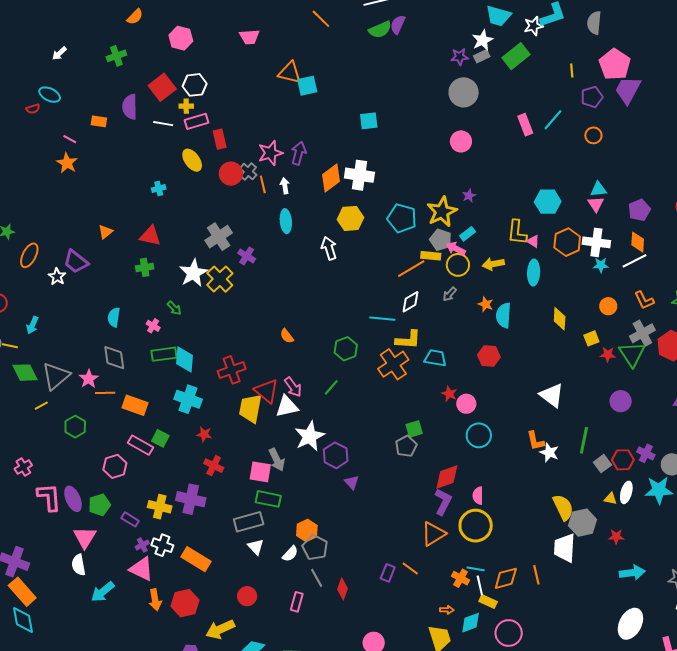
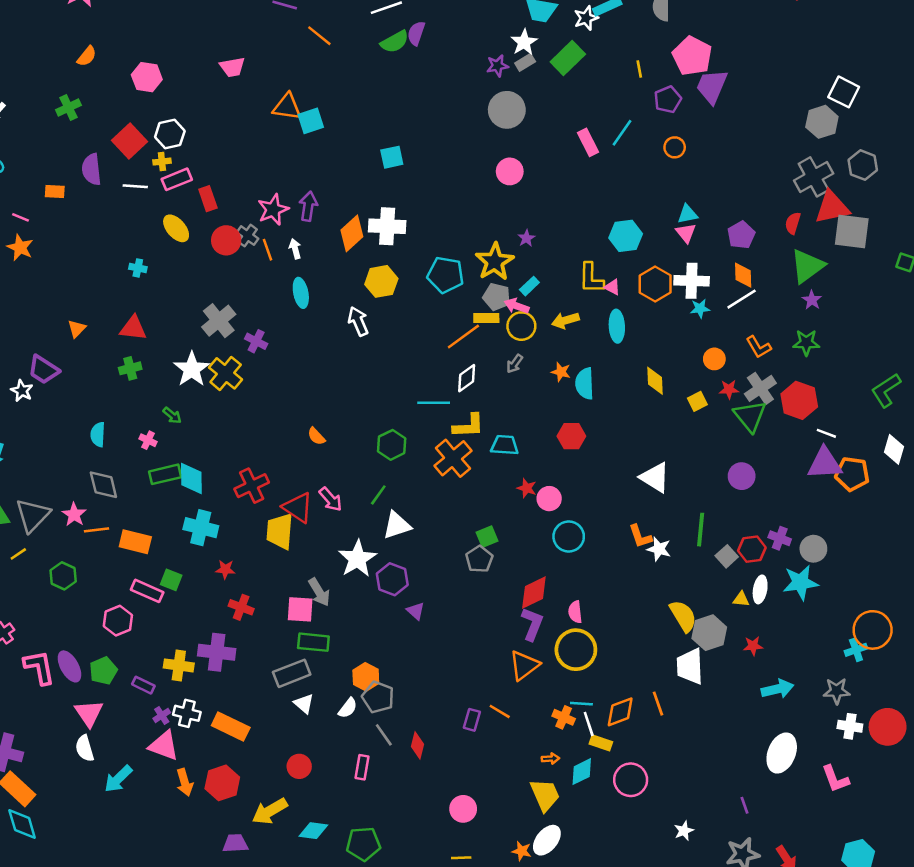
cyan cross: (159, 189) -> (138, 268), turned 32
red star: (608, 354) -> (729, 389), moved
white triangle: (287, 406) -> (397, 525), moved

